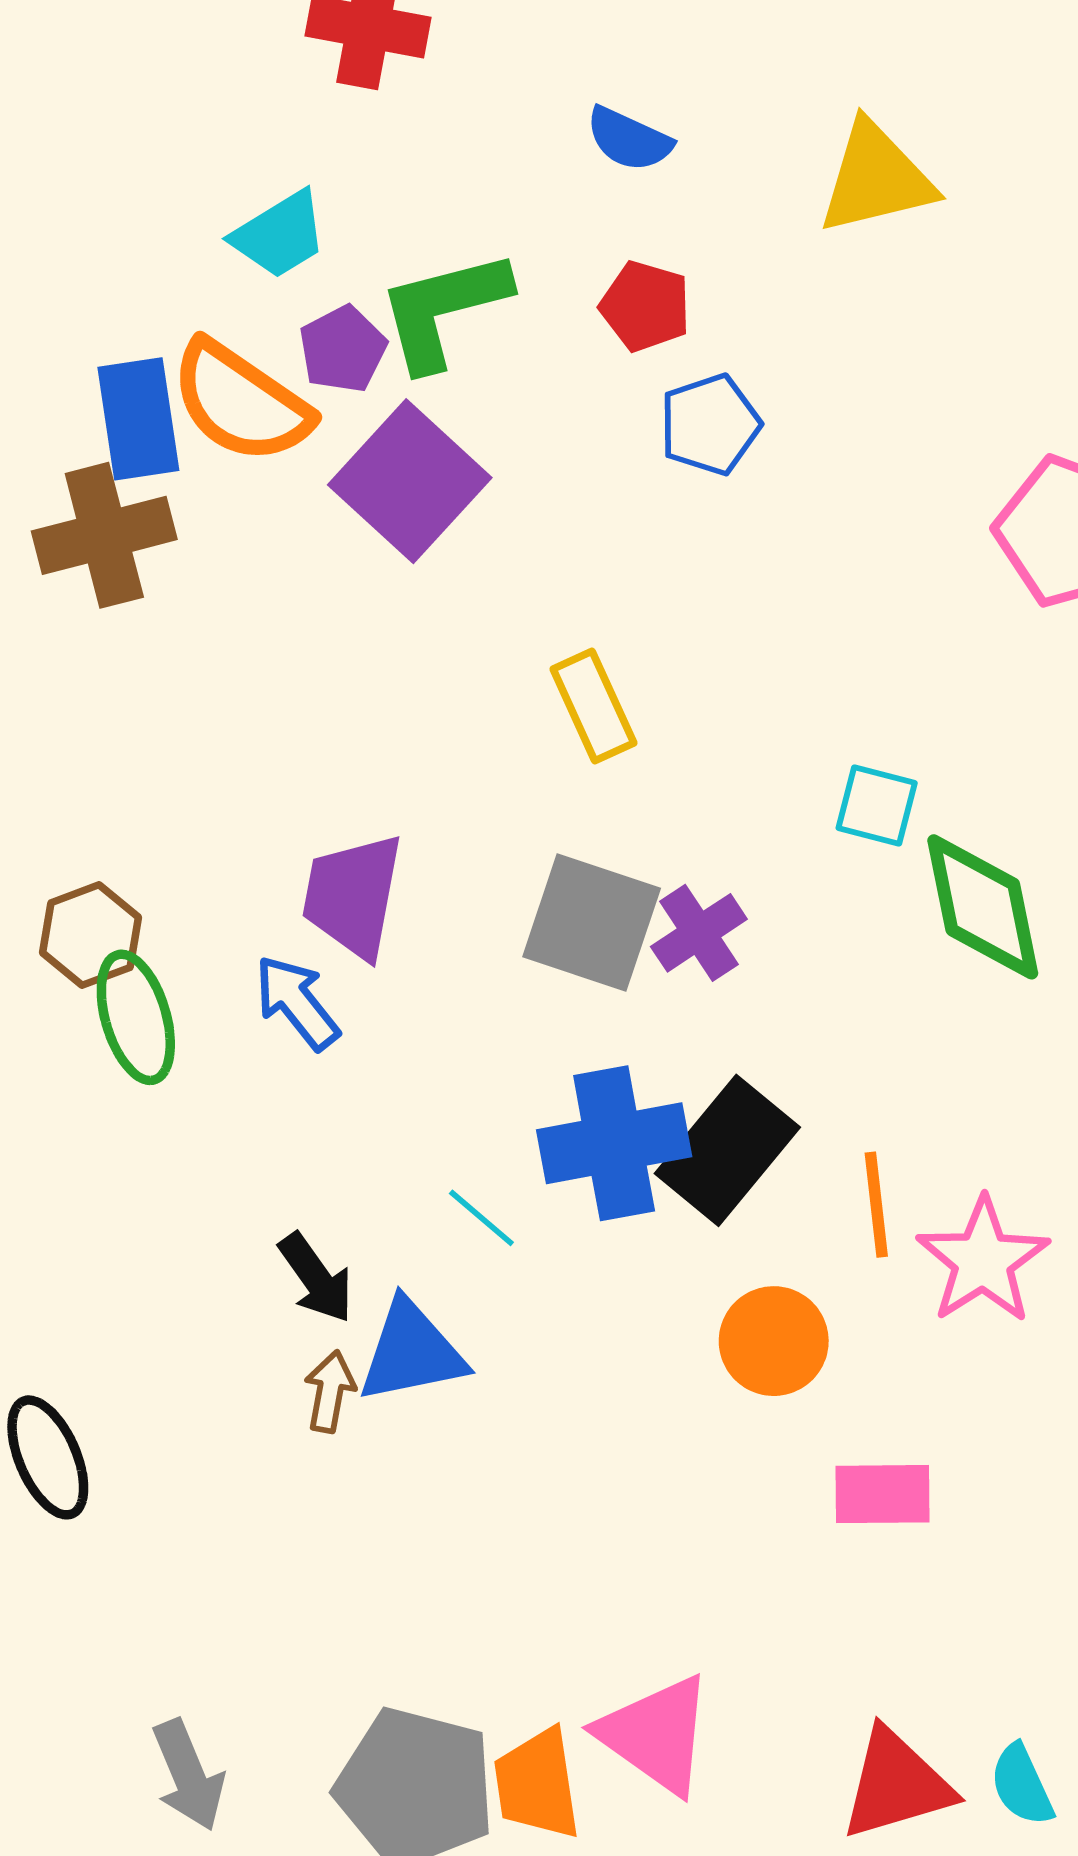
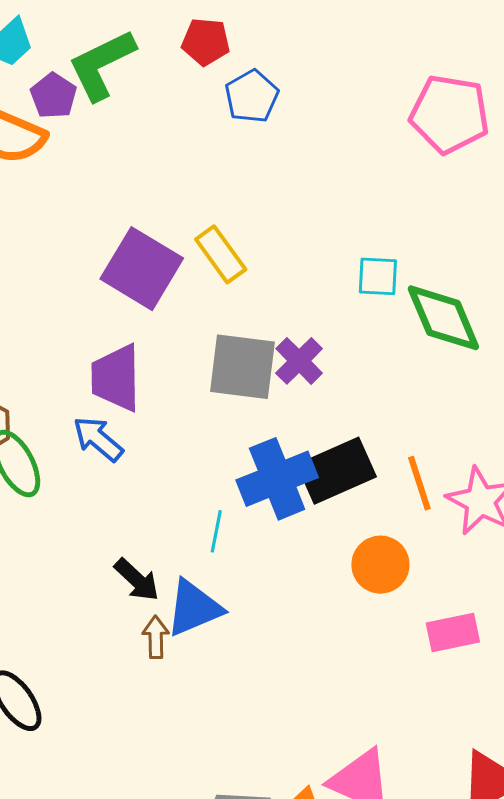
purple square: (410, 481) -> (142, 269), moved
black rectangle: (727, 1150) -> (337, 471), turned 38
cyan line: (481, 1218) -> (216, 531), turned 72

